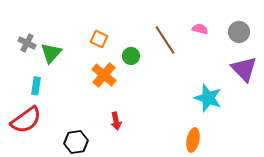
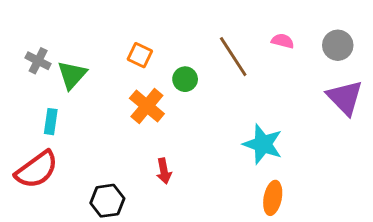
cyan star: (208, 98) -> (263, 144), moved

